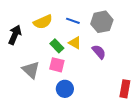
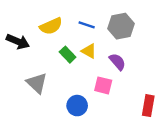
black arrow: (15, 35) -> (18, 42), turned 90
pink square: (57, 65) -> (103, 85), moved

